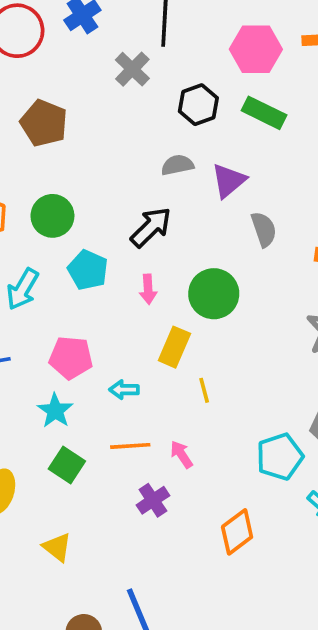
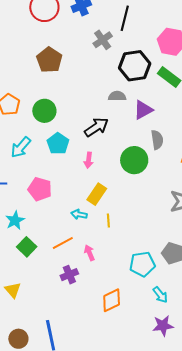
black hexagon: (198, 105) -> (135, 66), size x1.4
green circle: (214, 294) -> (134, 160), moved
cyan arrow: (124, 390) -> (79, 214), moved
cyan star: (55, 411) -> (15, 220), moved
orange line: (130, 446) -> (63, 243), turned -35

